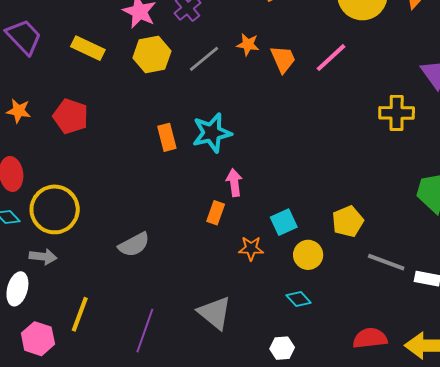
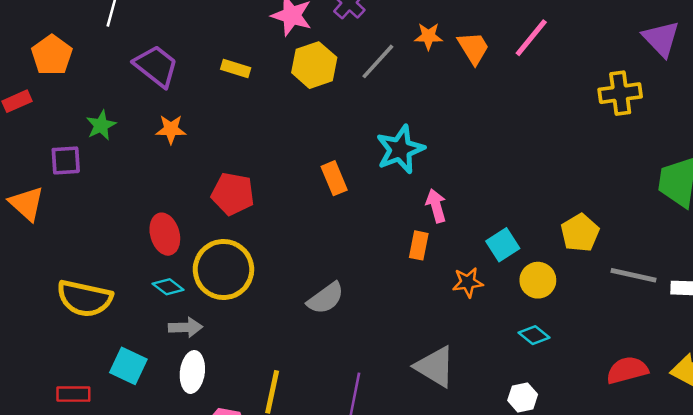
yellow rectangle: (88, 48) -> (236, 69), size x0.7
orange star: (19, 111) -> (171, 129), moved
red pentagon: (71, 116) -> (233, 194), moved
orange rectangle: (167, 137) -> (334, 178), moved
gray arrow: (43, 257) -> (185, 327), moved

